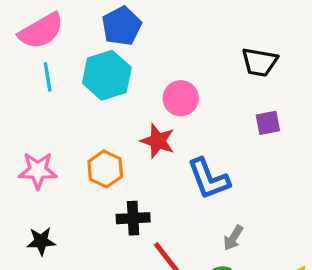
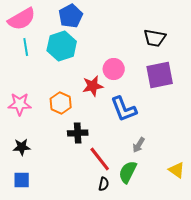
pink circle: (181, 98) -> (114, 69), moved
purple square: (268, 123) -> (160, 75), size x1.8
red star: (158, 141) -> (93, 86), turned -30

